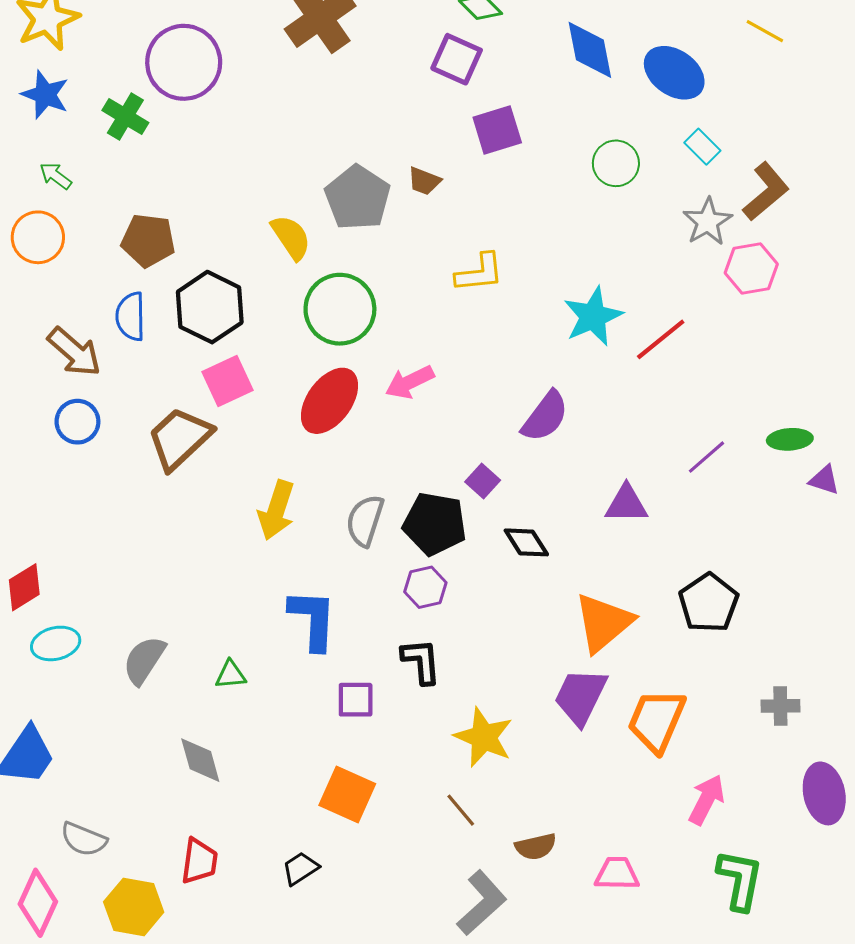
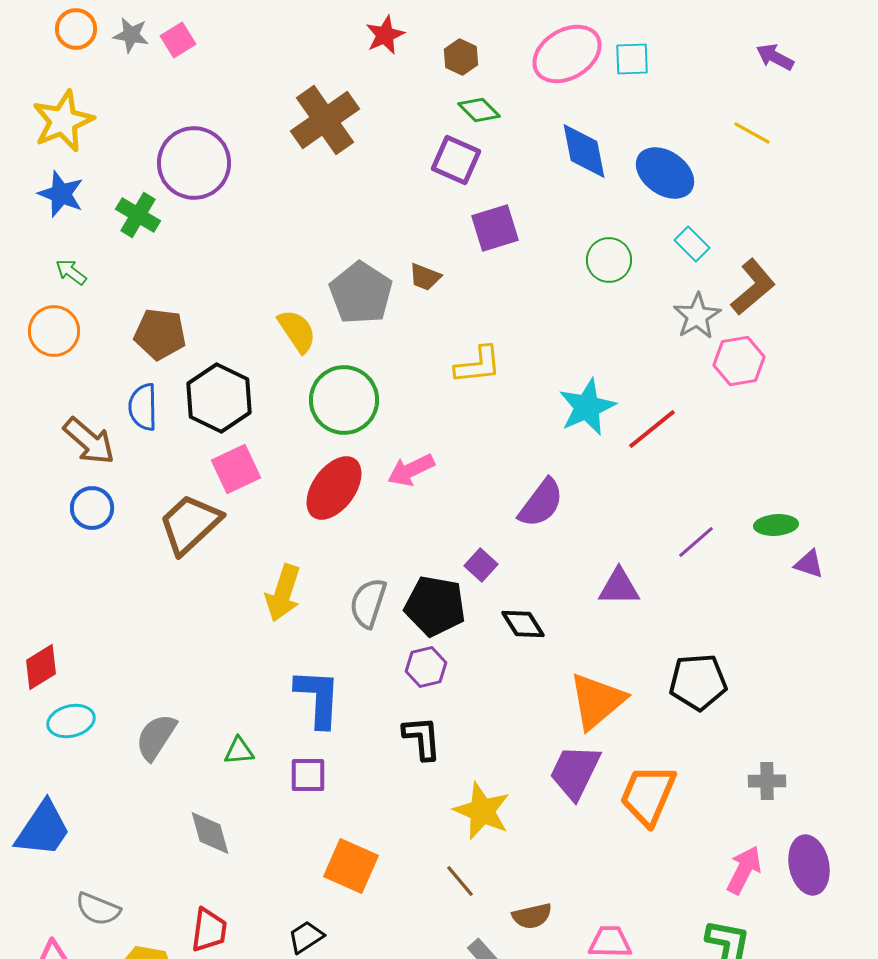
black pentagon: (709, 603) -> (698, 682), turned 30
purple square: (356, 700) -> (308, 775), moved
pink arrow: (707, 800) -> (744, 870), moved

